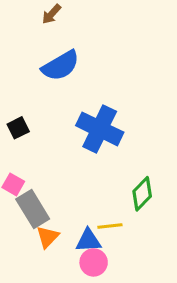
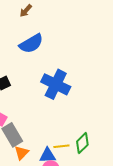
green diamond: (142, 194) -> (82, 143), moved

